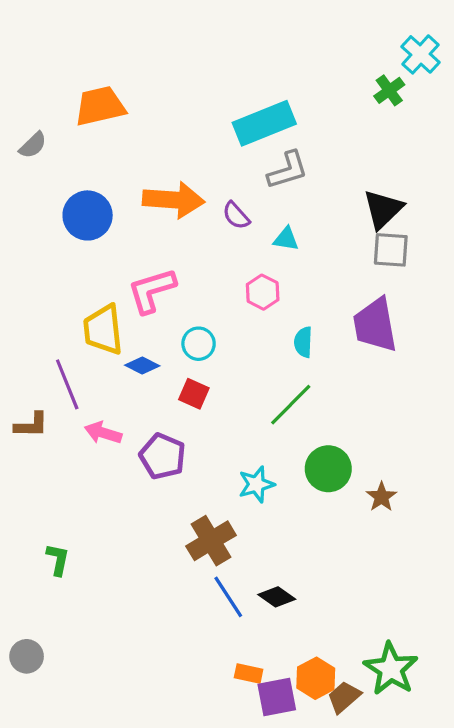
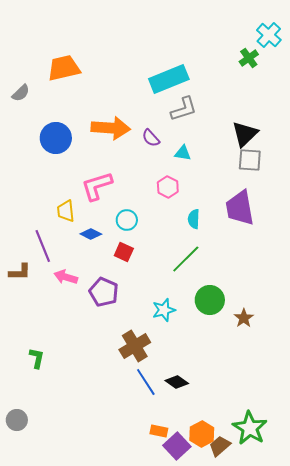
yellow trapezoid: (103, 330) -> (66, 211), size x0.7
purple square: (277, 697) -> (177, 446), turned -32

